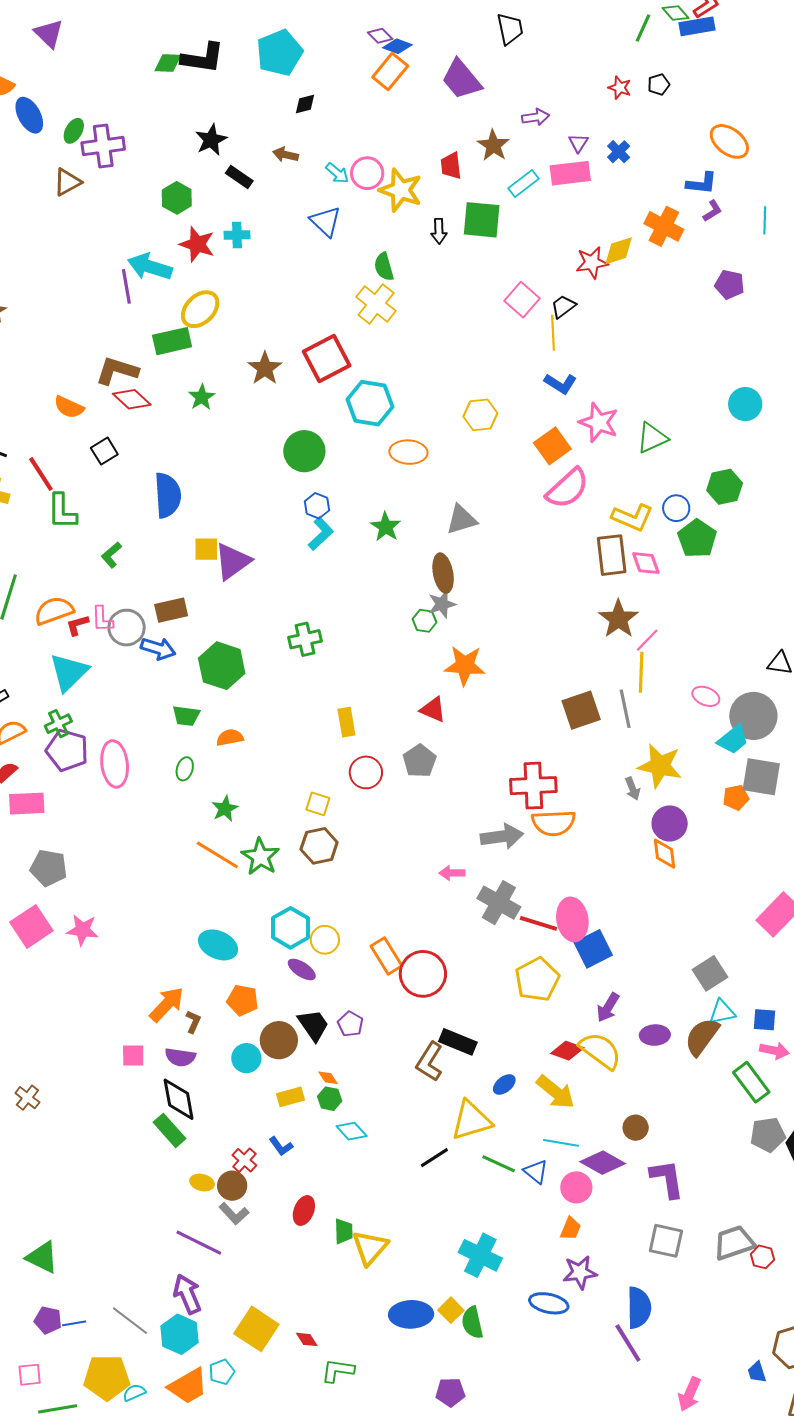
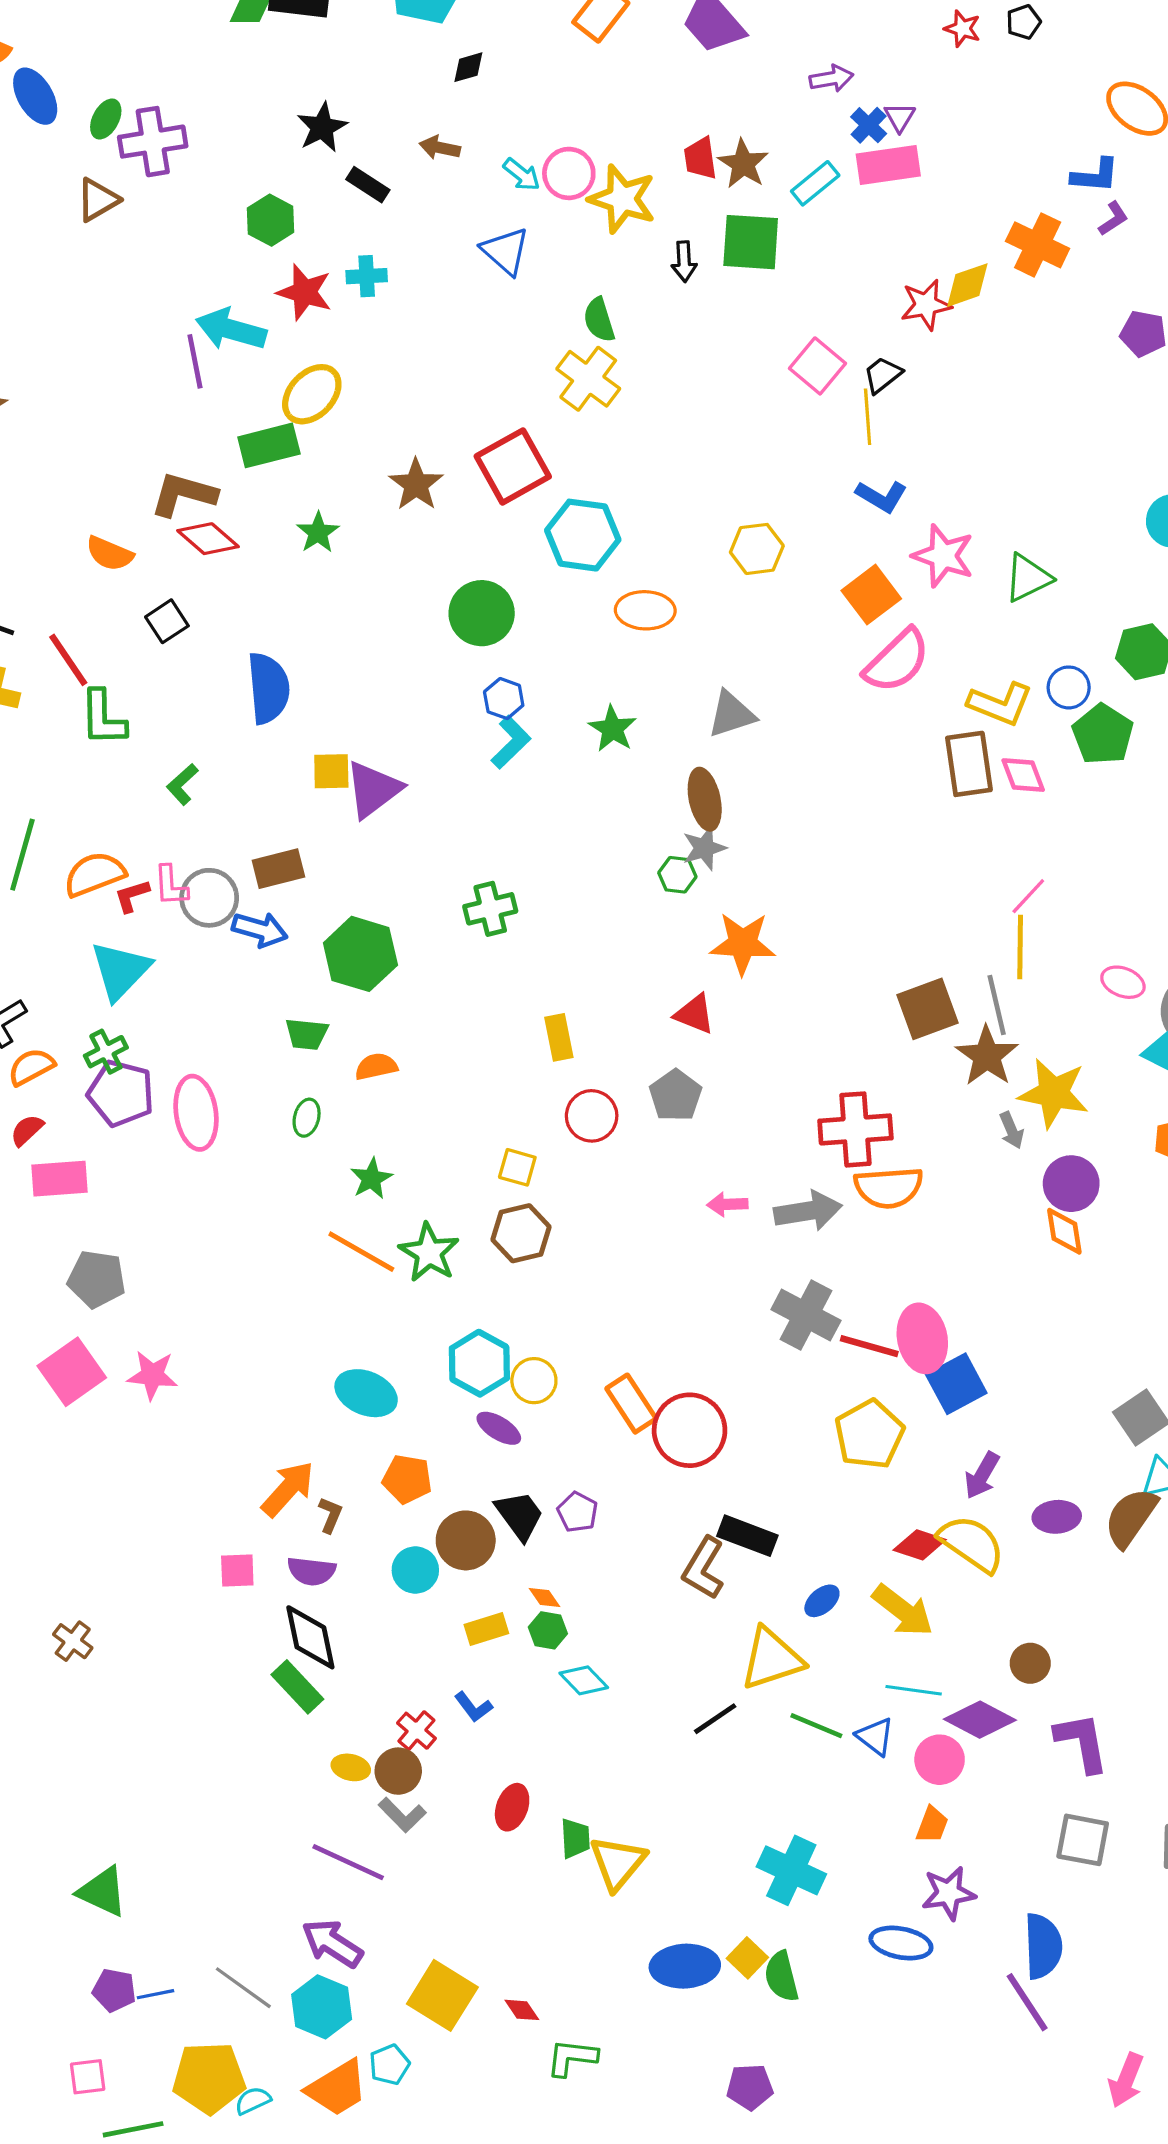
brown star: (493, 145) -> (743, 164), moved
blue cross: (619, 152) -> (869, 125), moved
brown star: (618, 619) -> (987, 1056), moved
pink arrow: (452, 873) -> (727, 1204), moved
purple arrow: (187, 1294) -> (332, 1943), turned -33

